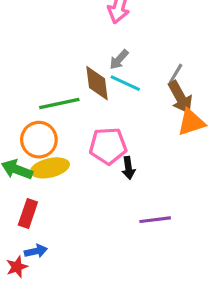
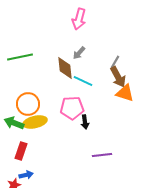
cyan line: (125, 83) -> (83, 81), moved
green line: (59, 104) -> (20, 57), moved
orange triangle: (191, 122) -> (125, 93), turned 36

